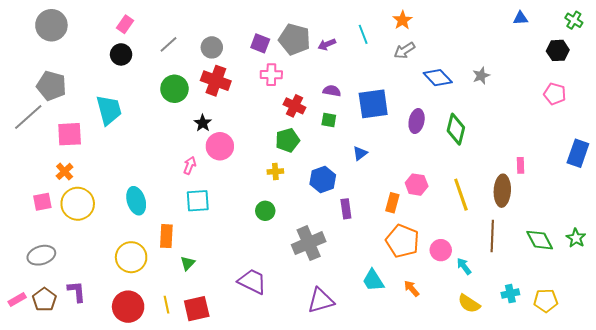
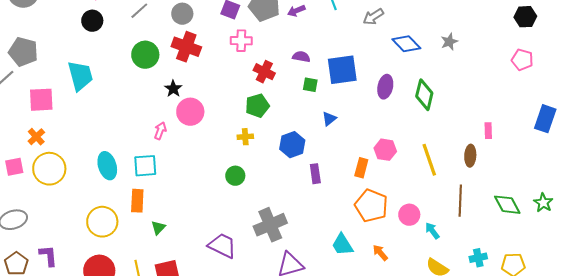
green square: (329, 120) -> (310, 85), moved
brown ellipse: (502, 191) -> (470, 156), size x0.7
cyan square: (198, 201) -> (145, 166), moved
gray cross: (309, 243) -> (270, 225), moved

